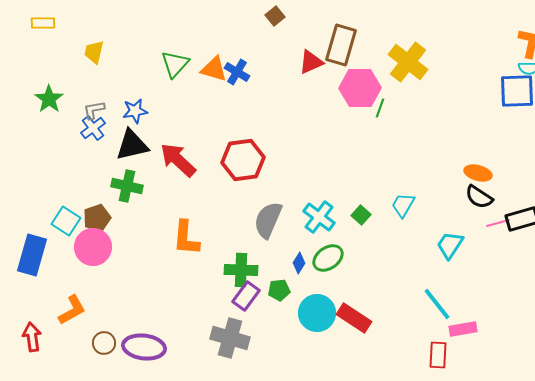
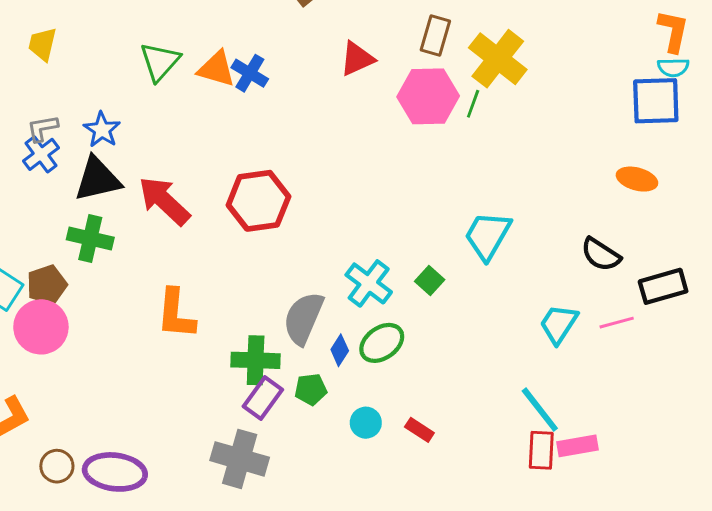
brown rectangle: (341, 45) -> (435, 35), moved, size x0.7
green line: (380, 108) -> (473, 104), moved
blue star: (135, 111) -> (102, 130), turned -30
orange ellipse: (478, 173) -> (637, 179), moved
cyan trapezoid: (403, 205) -> (488, 236), moved, size x1.4
gray semicircle: (268, 220) -> (303, 318), moved
pink line: (498, 223) -> (617, 323), moved
cyan circle: (317, 313) -> (366, 423), size x0.6
red rectangle: (354, 318) -> (419, 430), size x0.6
red rectangle: (438, 355) -> (541, 450), moved

